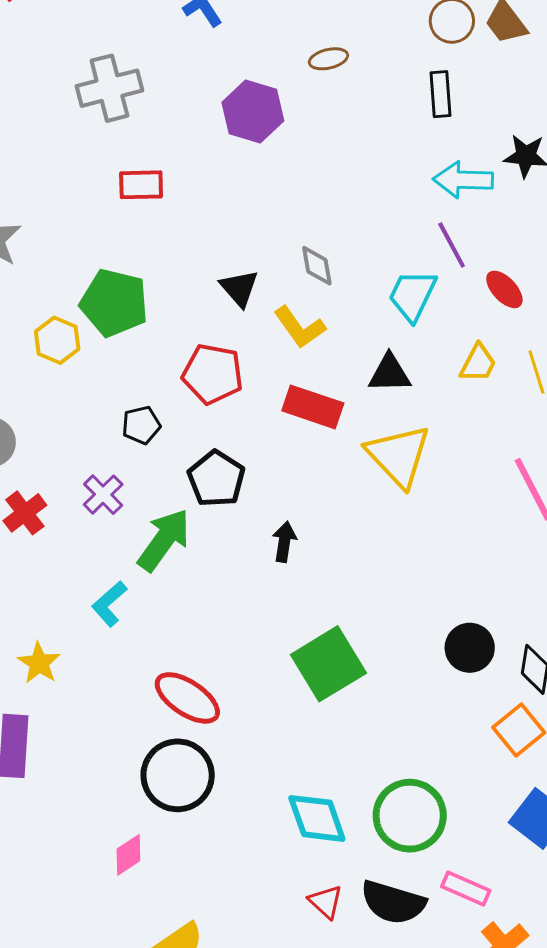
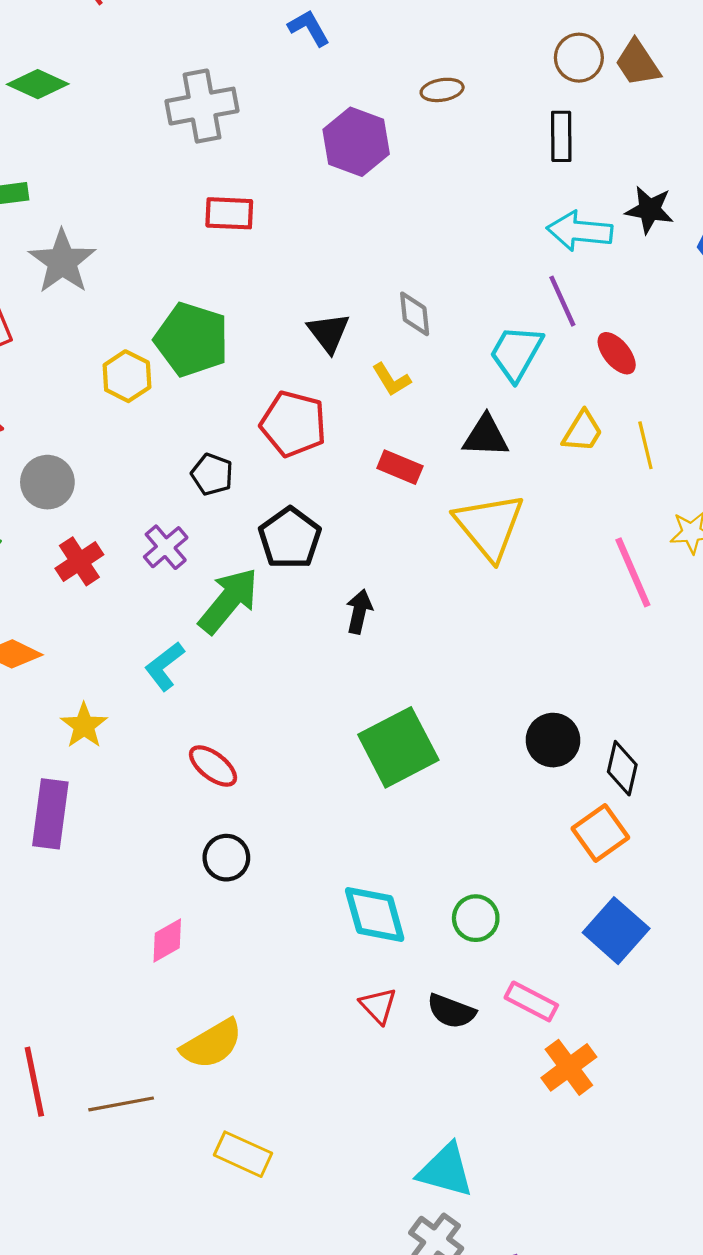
yellow L-shape: (300, 327) -> (391, 380), size x0.7
red rectangle: (313, 407) -> (400, 467), size x0.7
black pentagon: (141, 425) -> (212, 474), turned 30
red ellipse: (187, 698) -> (213, 766), moved, size x0.7
black circle: (178, 775) -> (226, 858), size x0.6
green circle: (410, 816) -> (476, 918), size x0.6
black semicircle: (393, 902) -> (451, 1011), size x0.7

